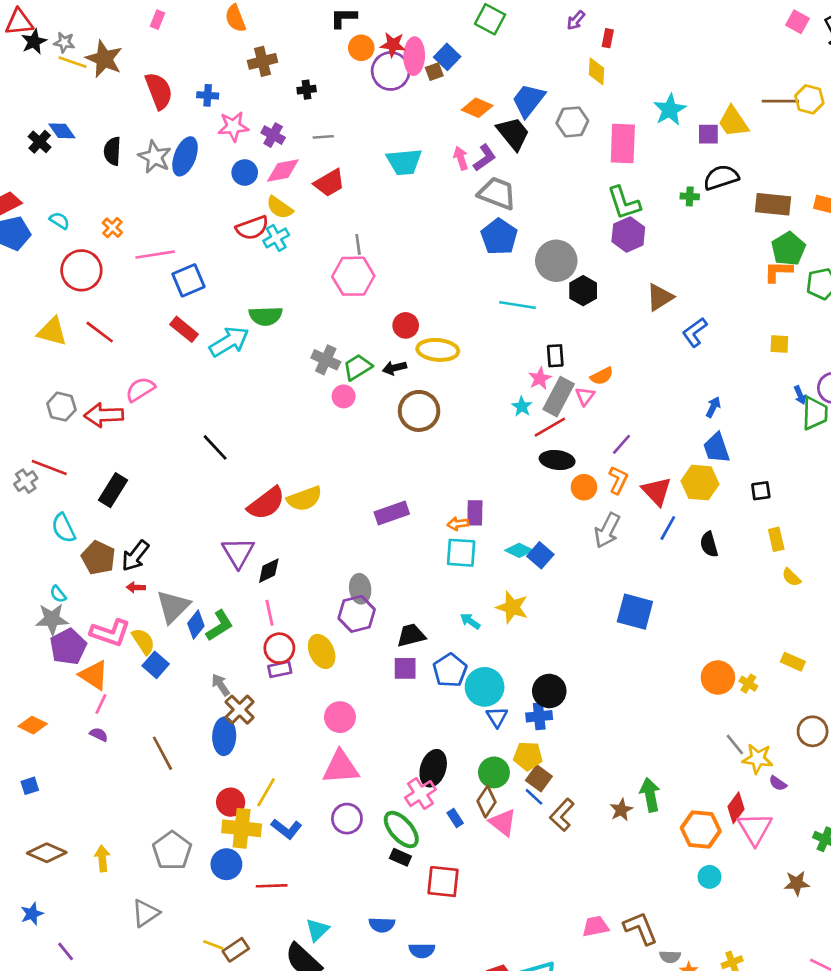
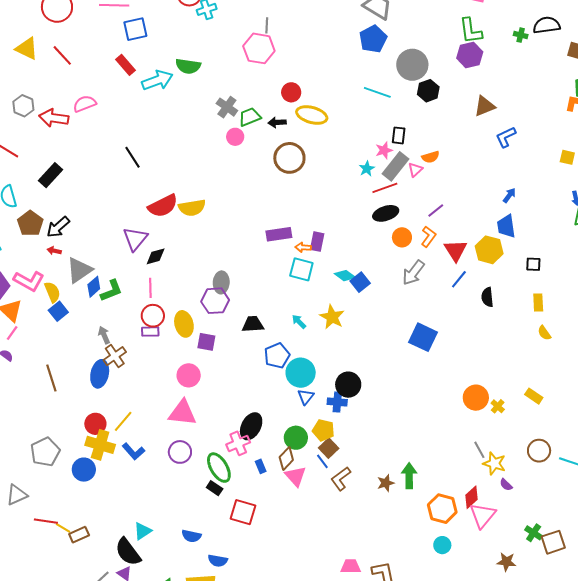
black ellipse: (557, 460) -> (386, 213), turned -35
purple rectangle: (392, 513) -> (279, 234), moved
purple square: (405, 668) -> (206, 342), moved
red line: (272, 886) -> (46, 521), moved

